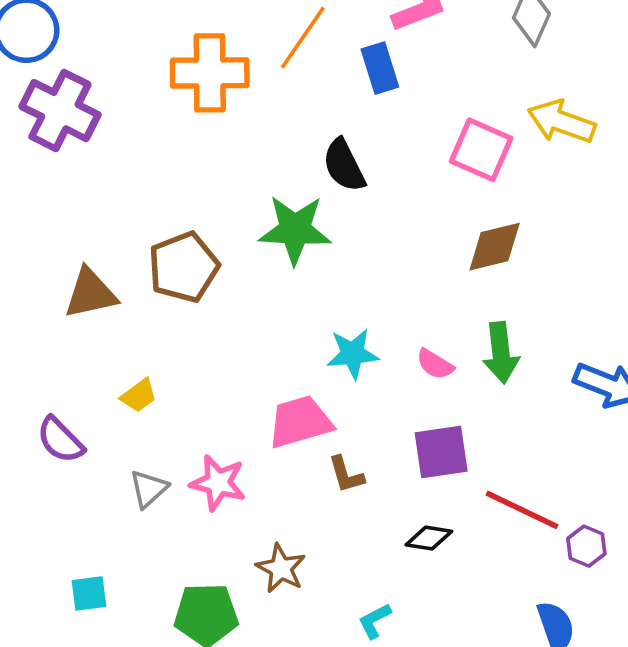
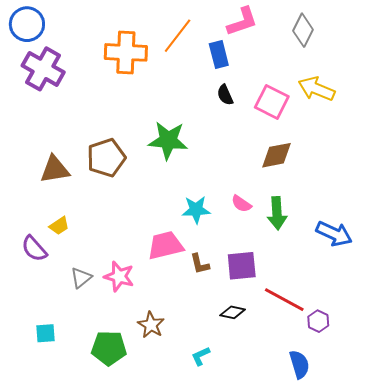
black semicircle: (344, 165) -> (225, 95), moved, size x0.7
pink semicircle: (435, 364) -> (241, 204), moved
yellow trapezoid: (139, 396) -> (59, 226), moved
brown L-shape: (346, 475) -> (200, 264), moved

